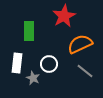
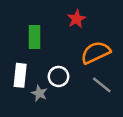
red star: (64, 16) -> (76, 19), size x0.7

